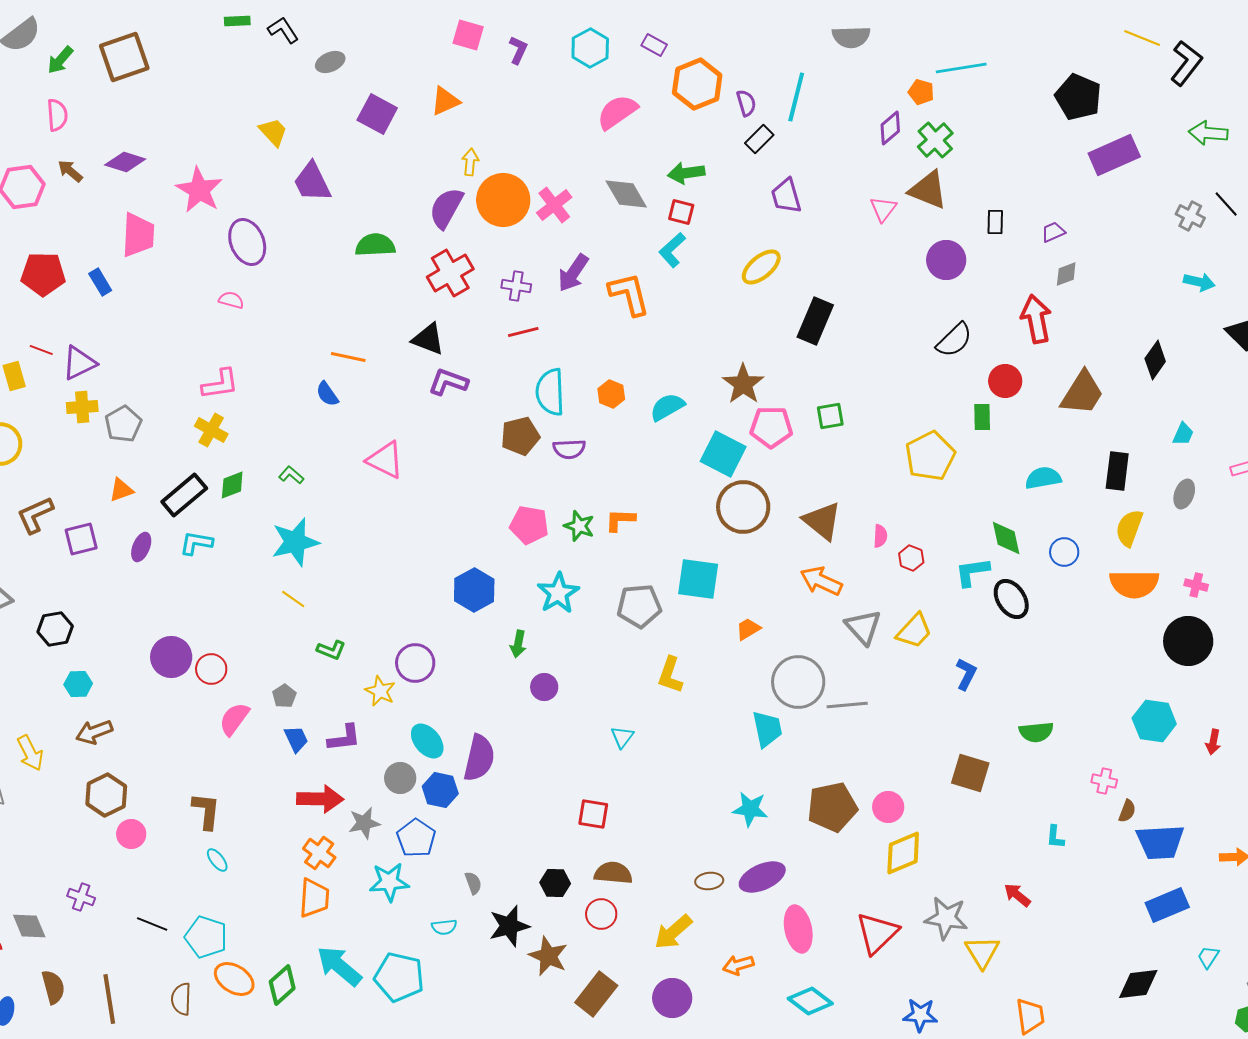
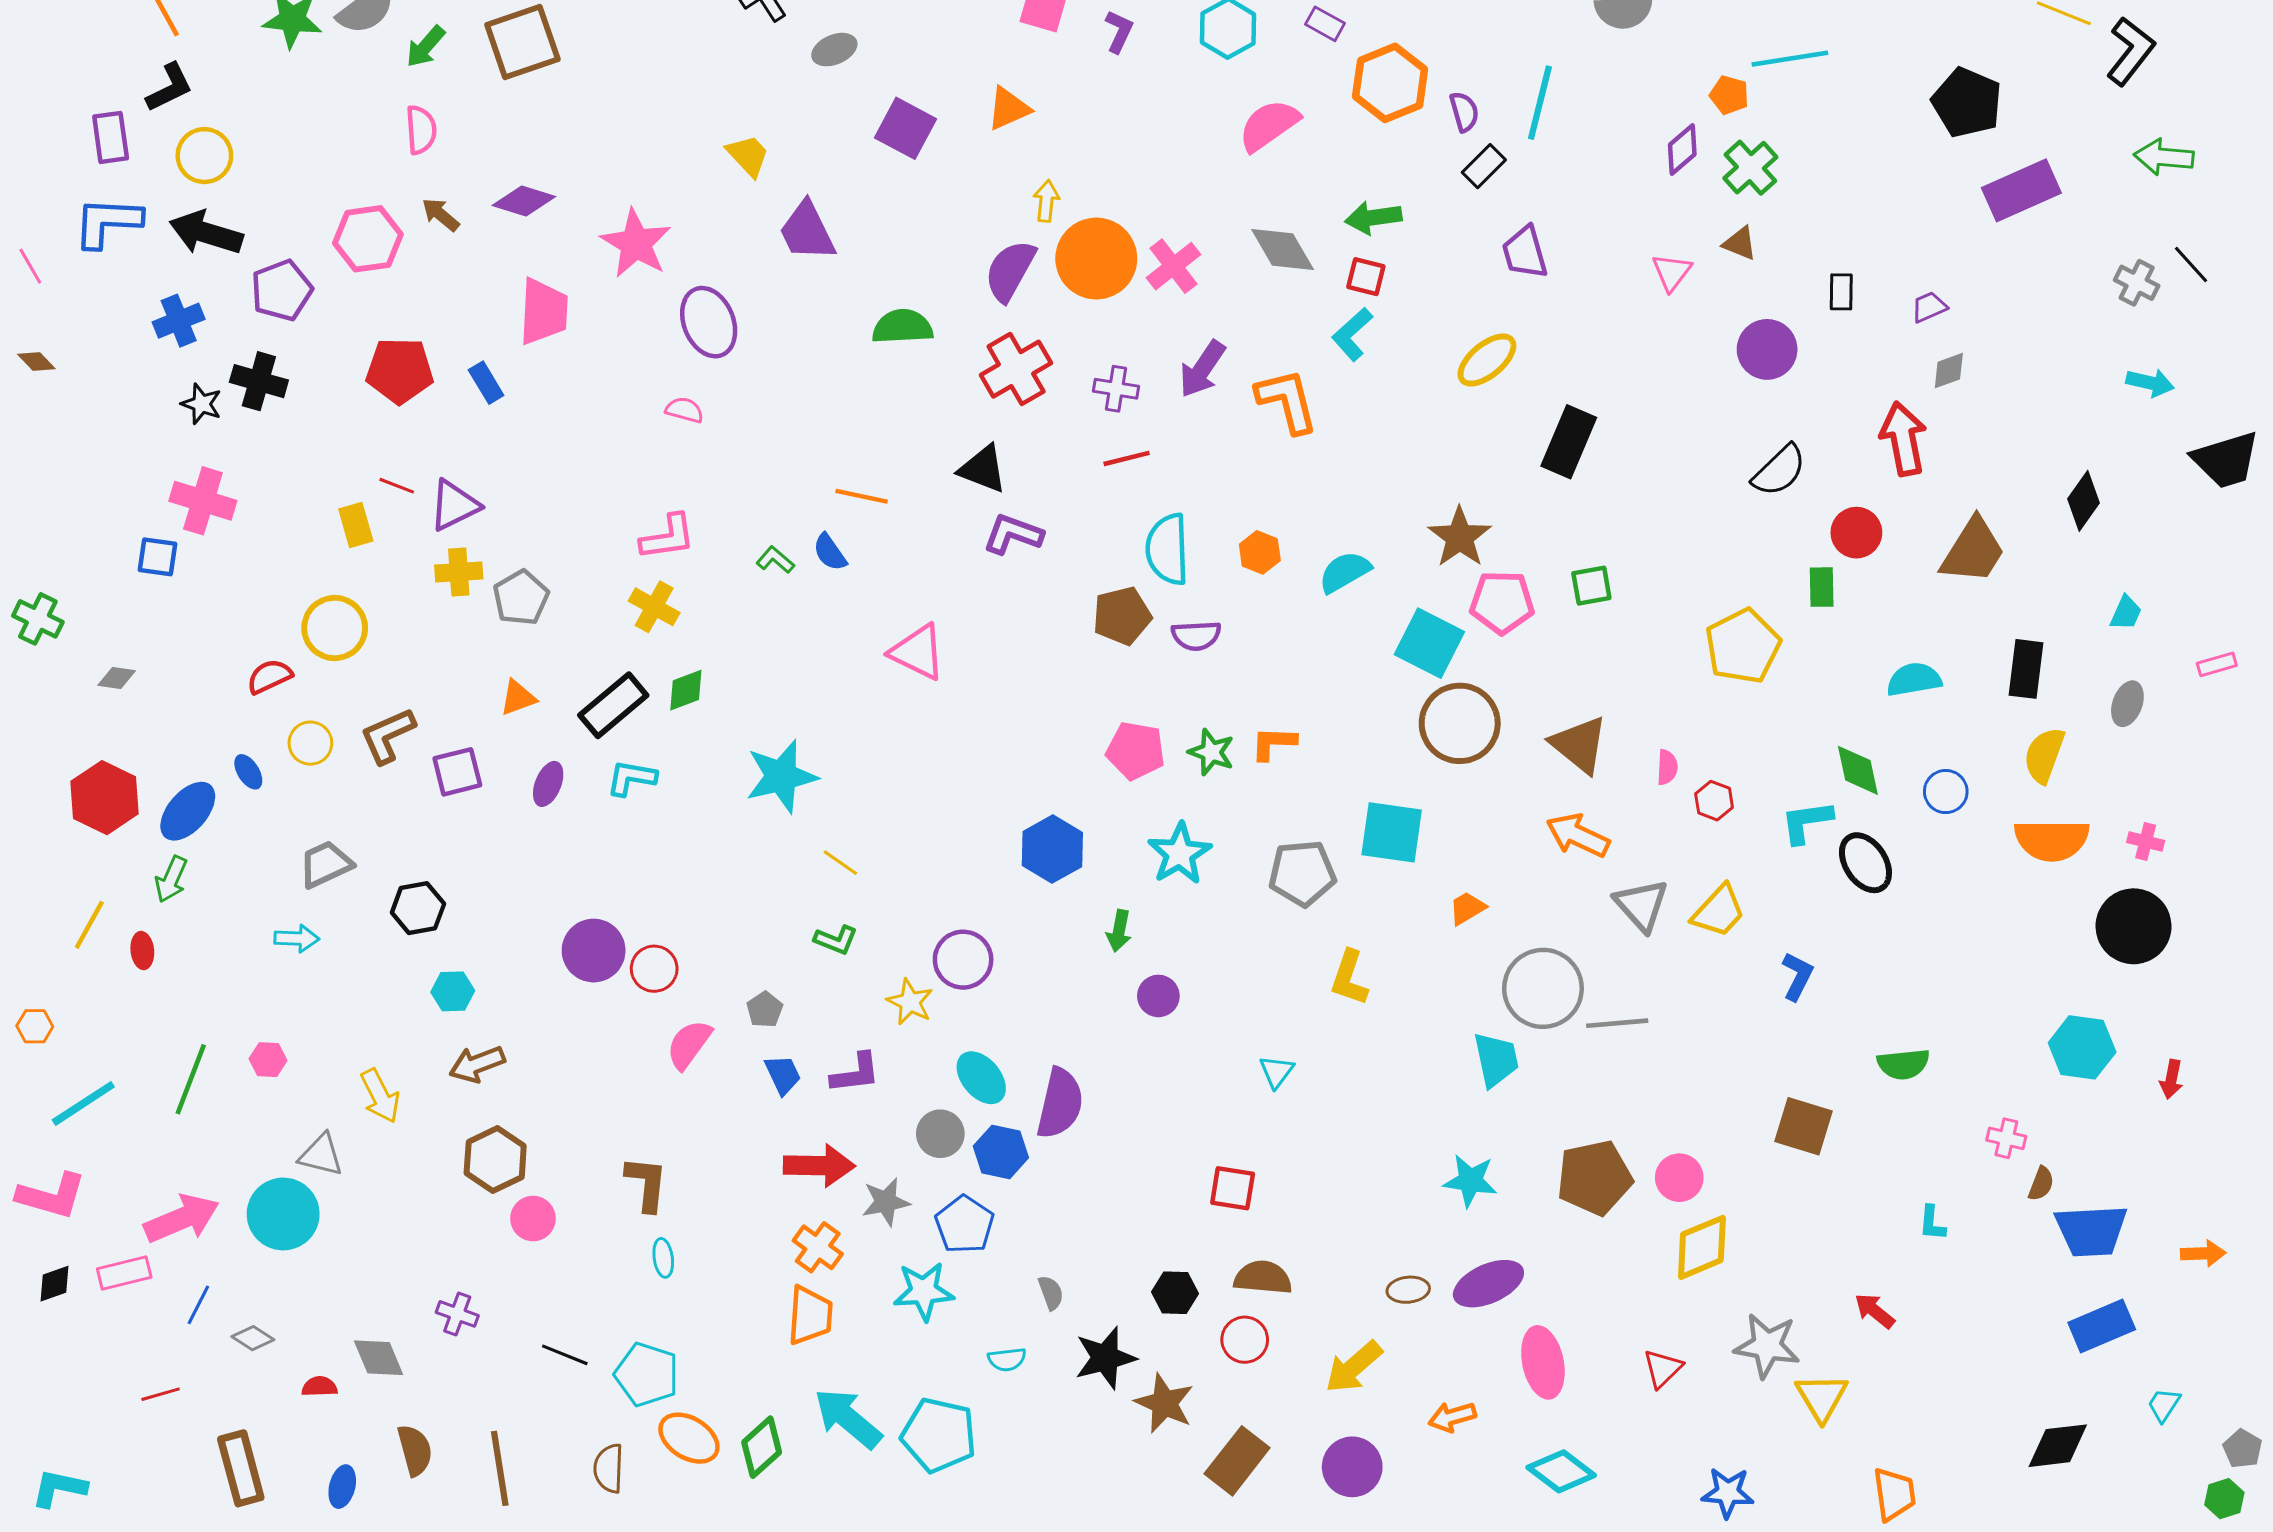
brown triangle: (928, 190) -> (1740, 243), size x0.6
green L-shape: (291, 475) -> (775, 560), moved
yellow line: (293, 599) -> (840, 863), moved
cyan ellipse: (217, 860) -> (663, 1258), turned 30
red triangle: (877, 933) -> (1663, 1368), size x0.6

